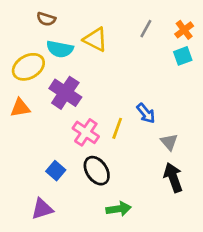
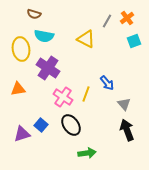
orange cross: (184, 30) -> (127, 18), moved
yellow triangle: (95, 40) -> (86, 39), moved
yellow ellipse: (28, 67) -> (21, 49), turned -70
orange triangle: (20, 108) -> (18, 89), moved
purple triangle: (42, 209) -> (22, 134), moved

